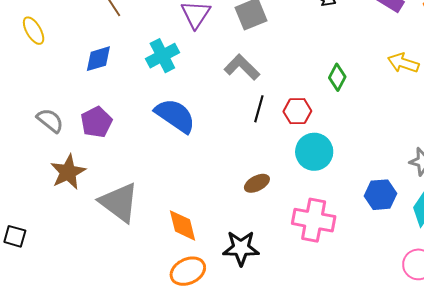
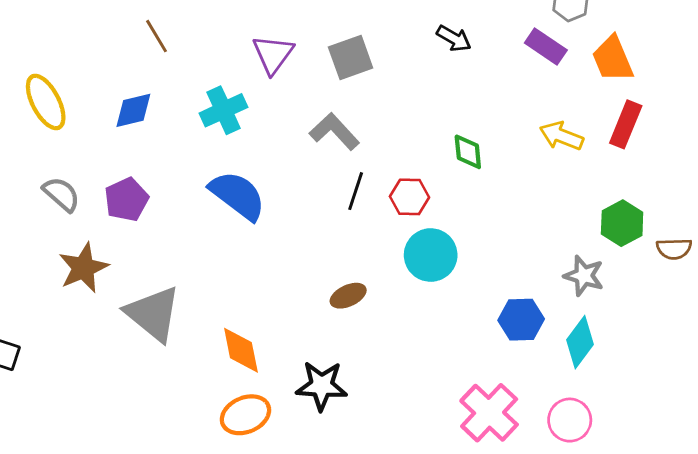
yellow ellipse: (34, 31) -> (46, 102), moved, size x1.4
green diamond: (337, 77) -> (468, 152), turned -36
pink cross: (314, 220) -> (489, 413), moved, turned 30

